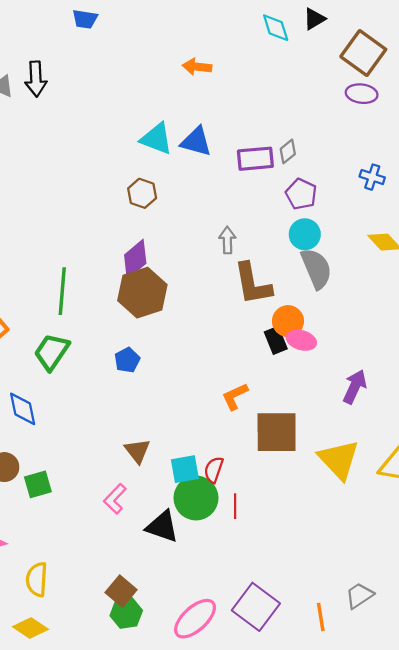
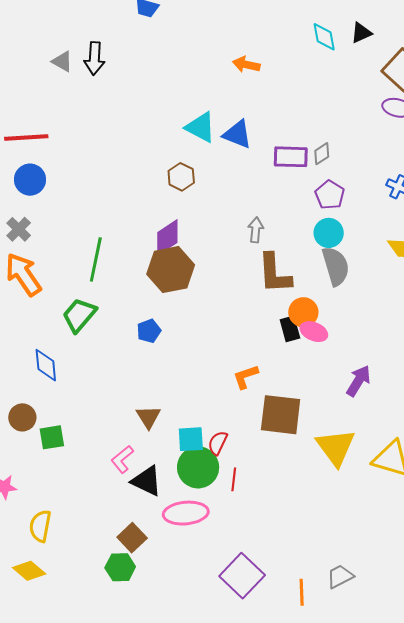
black triangle: (162, 527) -> (147, 481), moved
brown square: (121, 591) -> (132, 538), moved
pink ellipse: (195, 619) -> (186, 513), moved, turned 30

